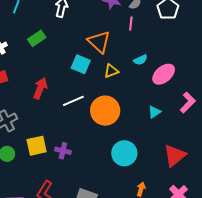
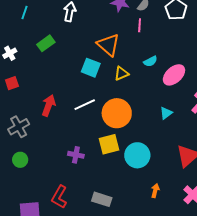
red arrow: (40, 88) -> (49, 105), moved
yellow square: (37, 146) -> (109, 144), moved

